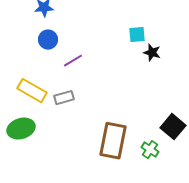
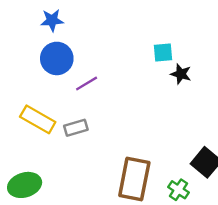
blue circle: (48, 40) -> (57, 58), size x1.4
green ellipse: (21, 129) -> (25, 185), moved

